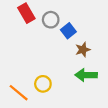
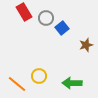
brown star: (83, 50) -> (86, 45), moved
green arrow: (86, 75) -> (72, 83), moved

